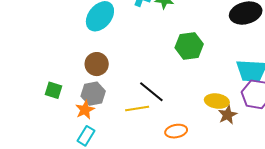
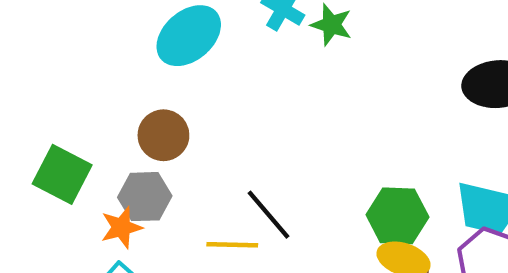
green hexagon: (189, 46) -> (397, 216), moved
green square: (53, 90) -> (62, 174), size x1.5

